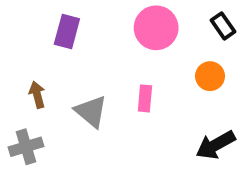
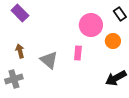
pink circle: (156, 28) -> (91, 25), moved
purple rectangle: (67, 32) -> (20, 13), moved, turned -60

